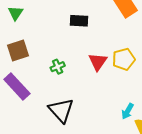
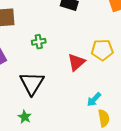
red triangle: (98, 62) -> (76, 62), moved

